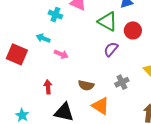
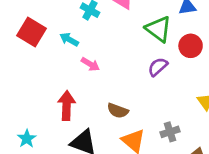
red square: (17, 54) -> (31, 32), moved
gray cross: (122, 82) -> (170, 132), moved
red arrow: (48, 87) -> (67, 106), size x1.5

